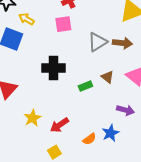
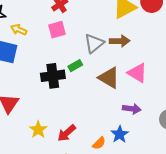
brown triangle: (107, 77) -> (109, 78), size x1.6
green rectangle: (85, 86) -> (75, 66), moved

